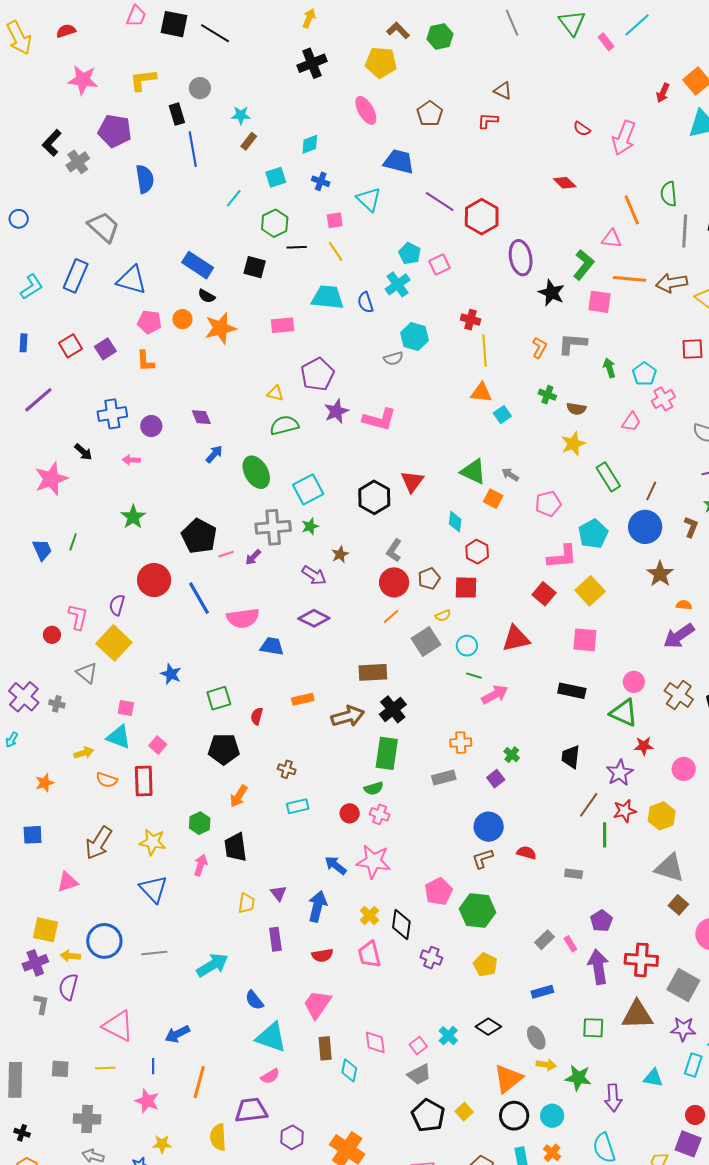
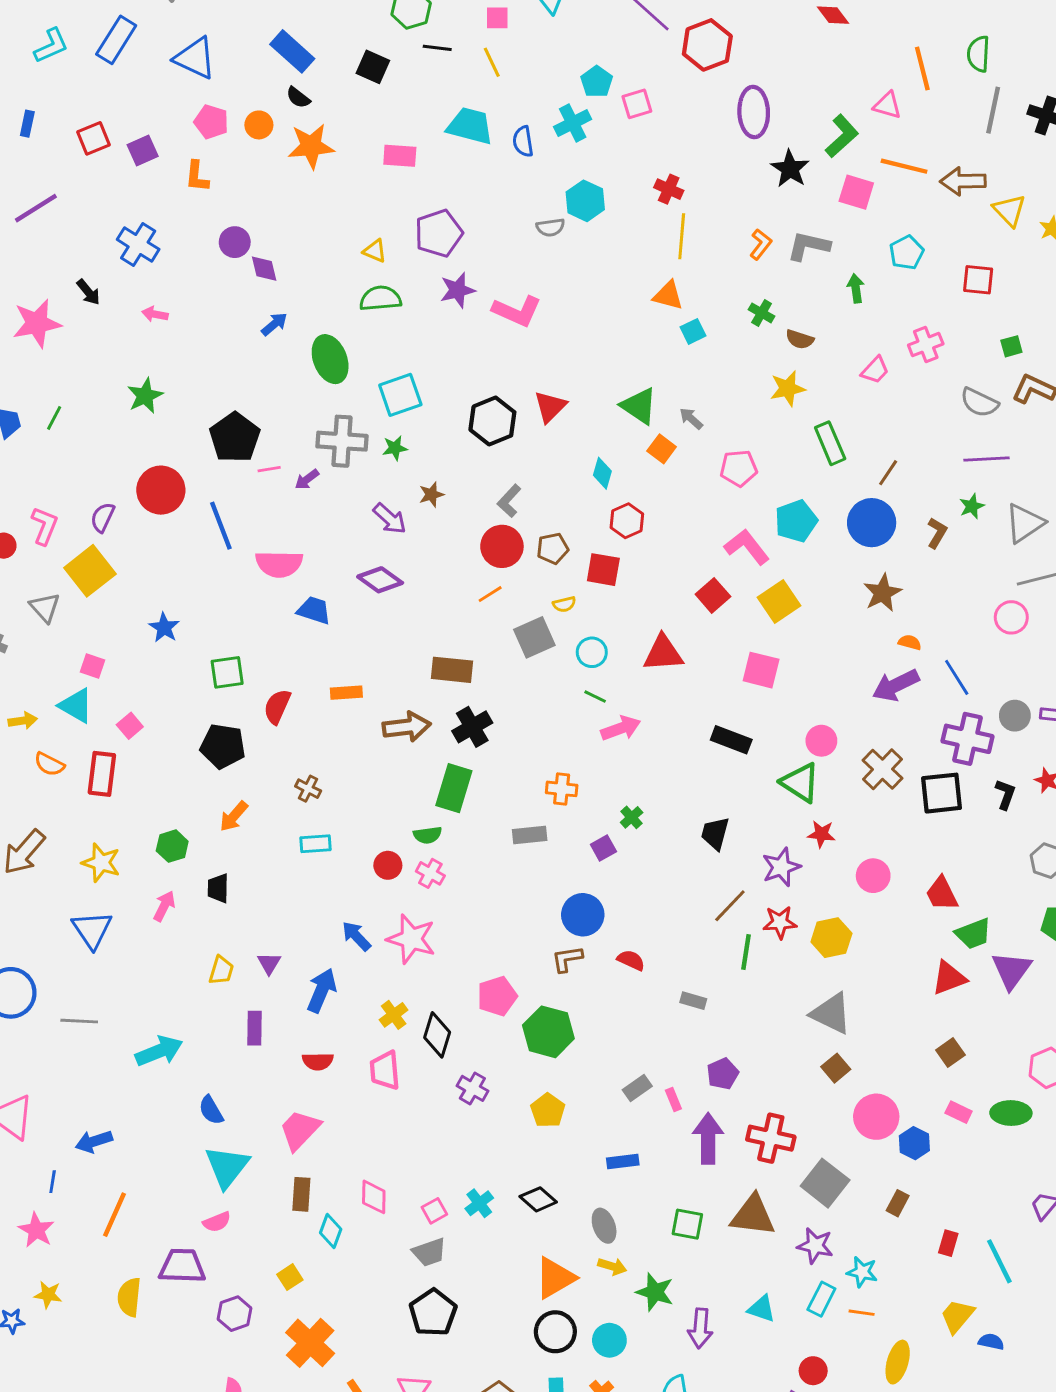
cyan pentagon: (644, 374) -> (907, 253), moved
blue cross: (112, 414) -> (138, 244), turned 32
purple circle: (151, 426) -> (235, 242), moved
pink L-shape: (562, 557) -> (747, 547), turned -132
red semicircle: (257, 716) -> (277, 707), size x1.4
black trapezoid: (236, 847) -> (218, 888), size x0.7
cyan triangle: (271, 1037) -> (227, 1167), turned 40
yellow square: (464, 1112) -> (290, 1277), moved

